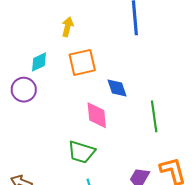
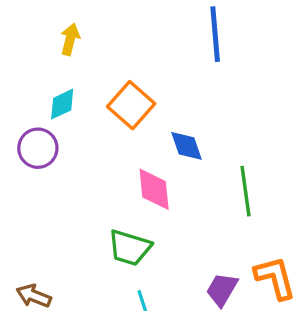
yellow arrow: (68, 27) -> (70, 39), moved
orange square: (82, 62) -> (131, 105), turned -36

